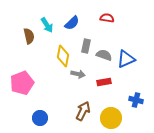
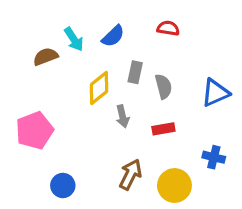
brown semicircle: (29, 36) -> (46, 57), turned -98
gray semicircle: (104, 55) -> (163, 86), turned 56
yellow diamond: (63, 56) -> (99, 88), turned 40
blue triangle: (126, 59) -> (215, 93), moved
gray arrow: (78, 74) -> (123, 116), turned 64

